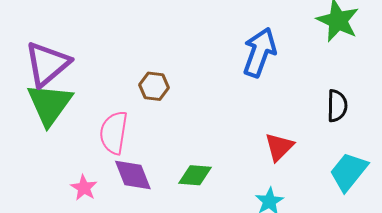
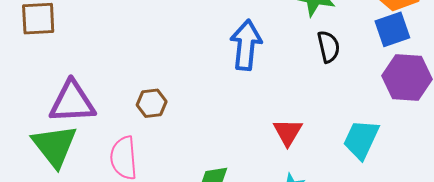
purple triangle: (47, 64) -> (72, 102), moved, turned 51
black semicircle: (337, 106) -> (328, 47), moved

